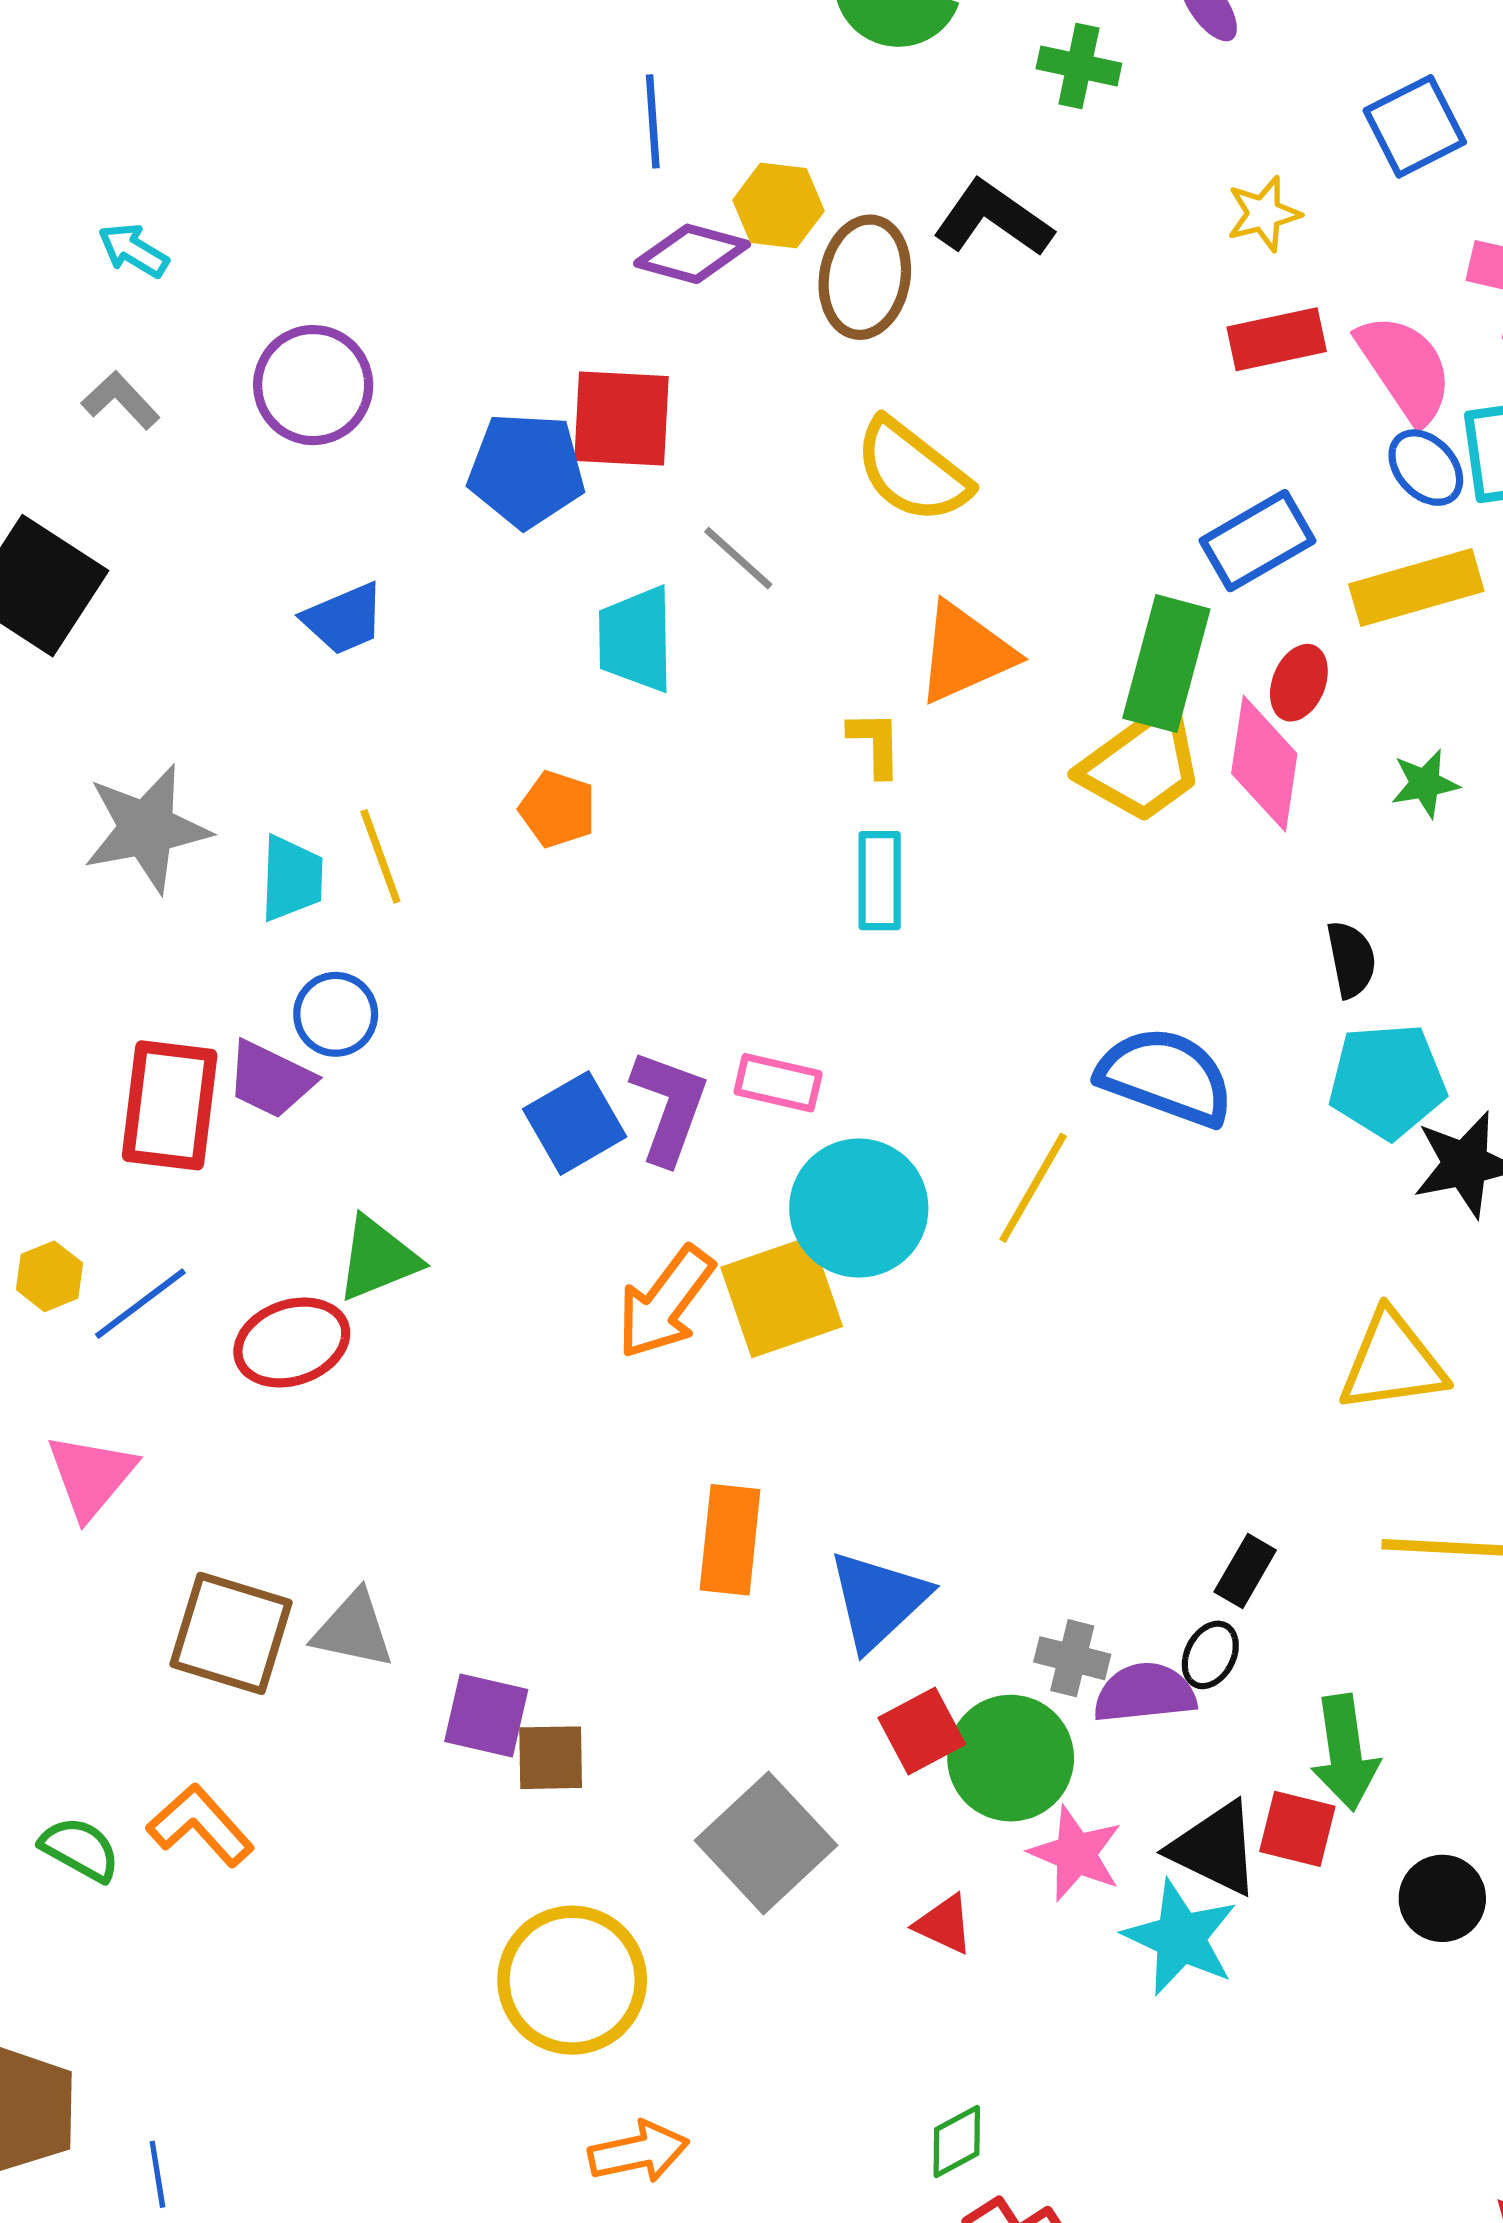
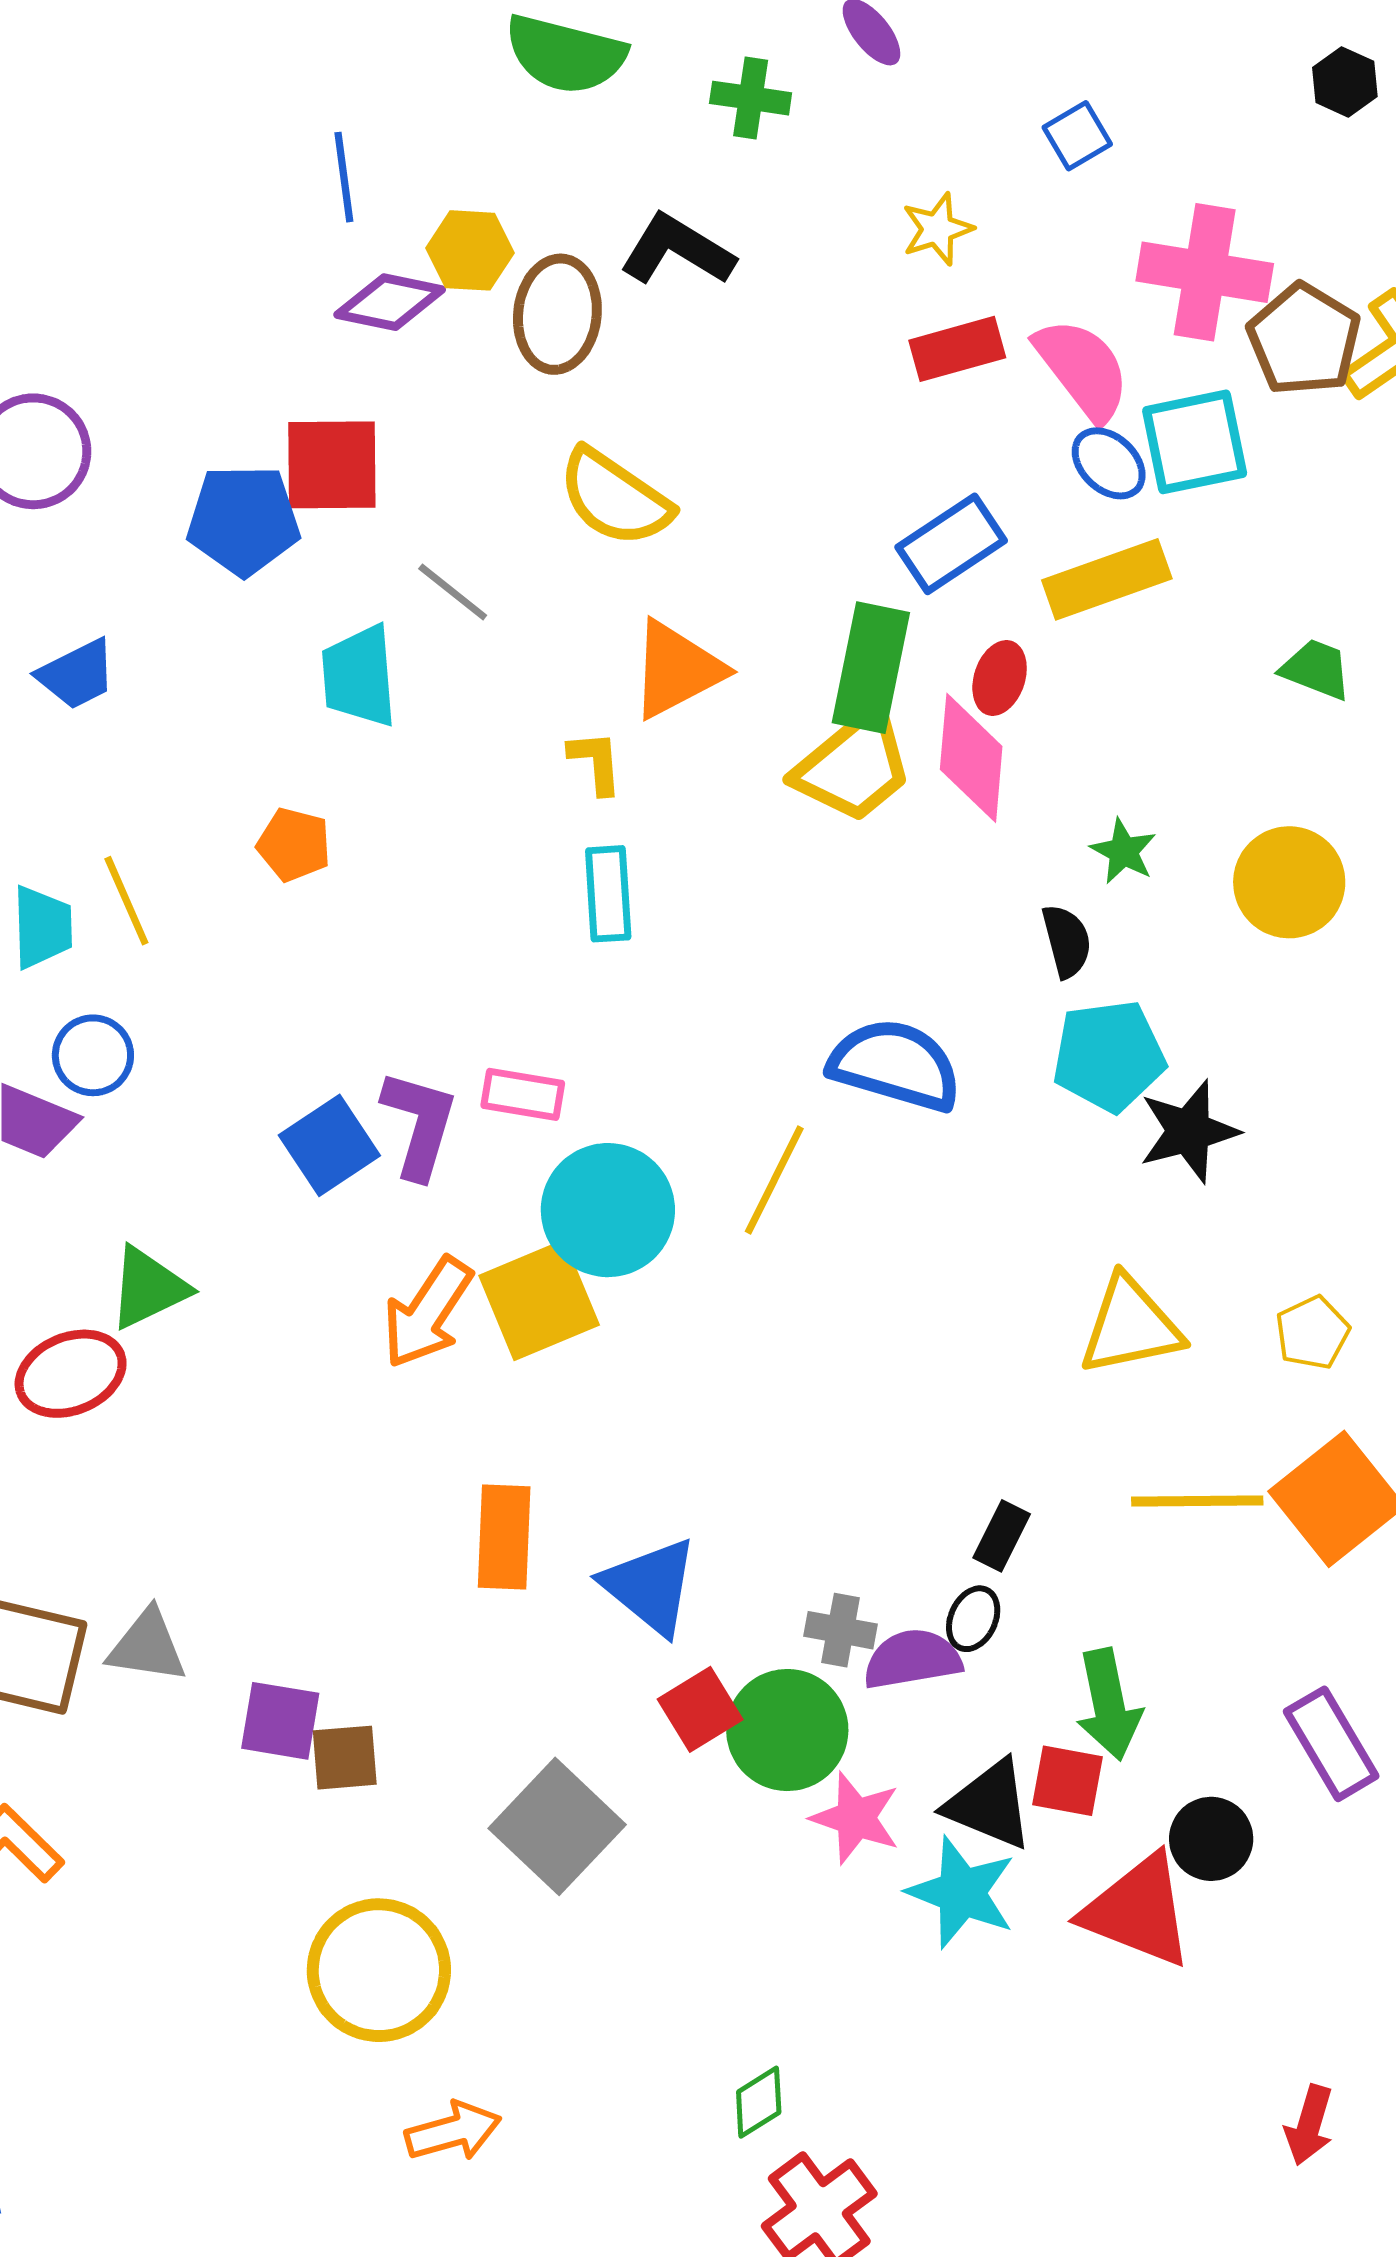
blue square: (1415, 126) -> (1077, 136), size x0.7
green star: (1425, 784) -> (1123, 851), moved, turned -30
blue triangle: (878, 1600) -> (650, 1586), turned -34
red triangle: (944, 1924) -> (1138, 1911), moved, size x2.0

